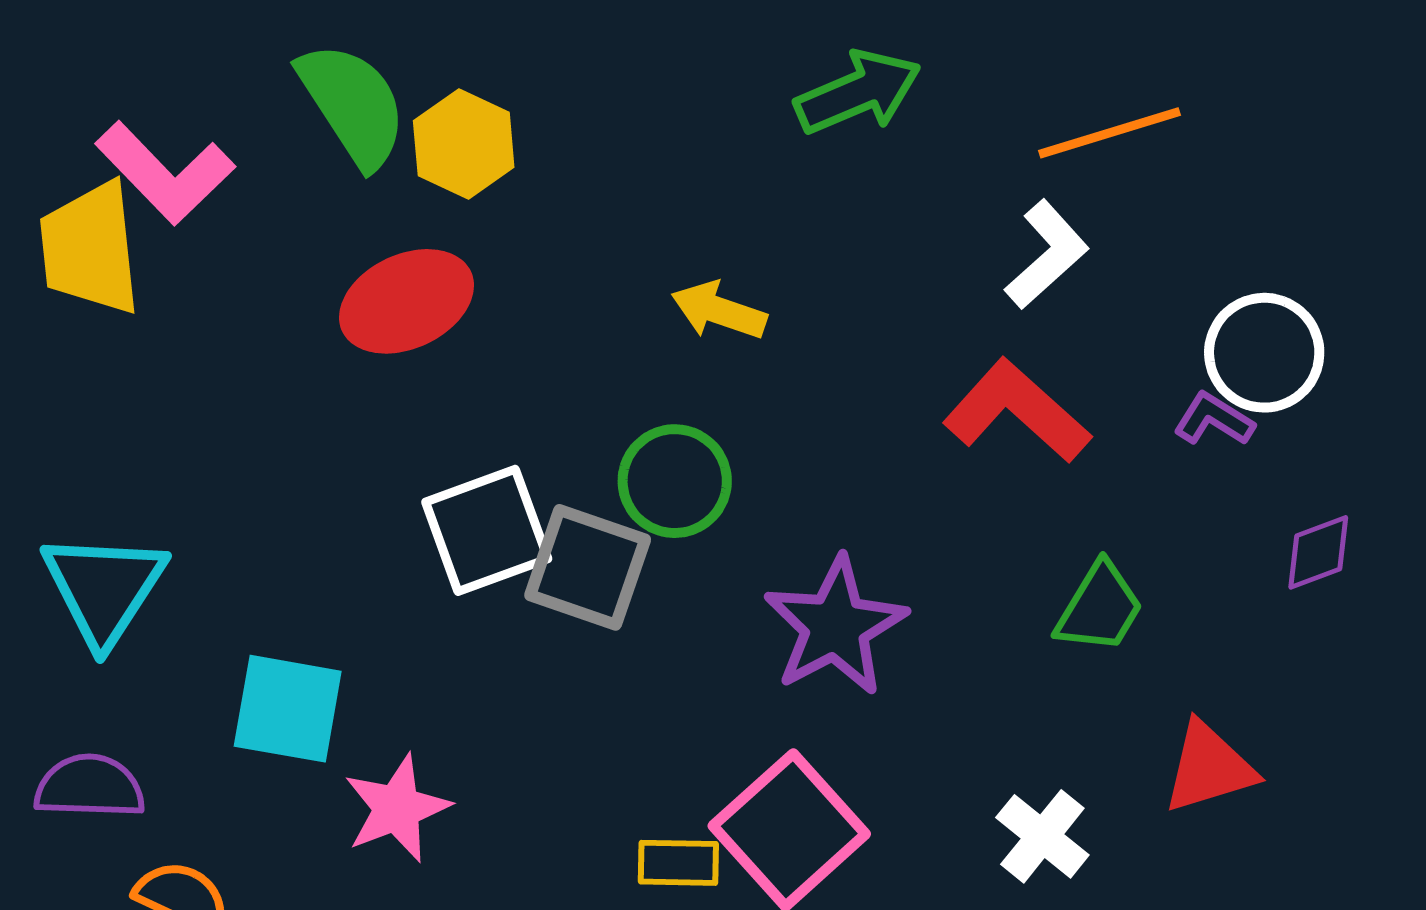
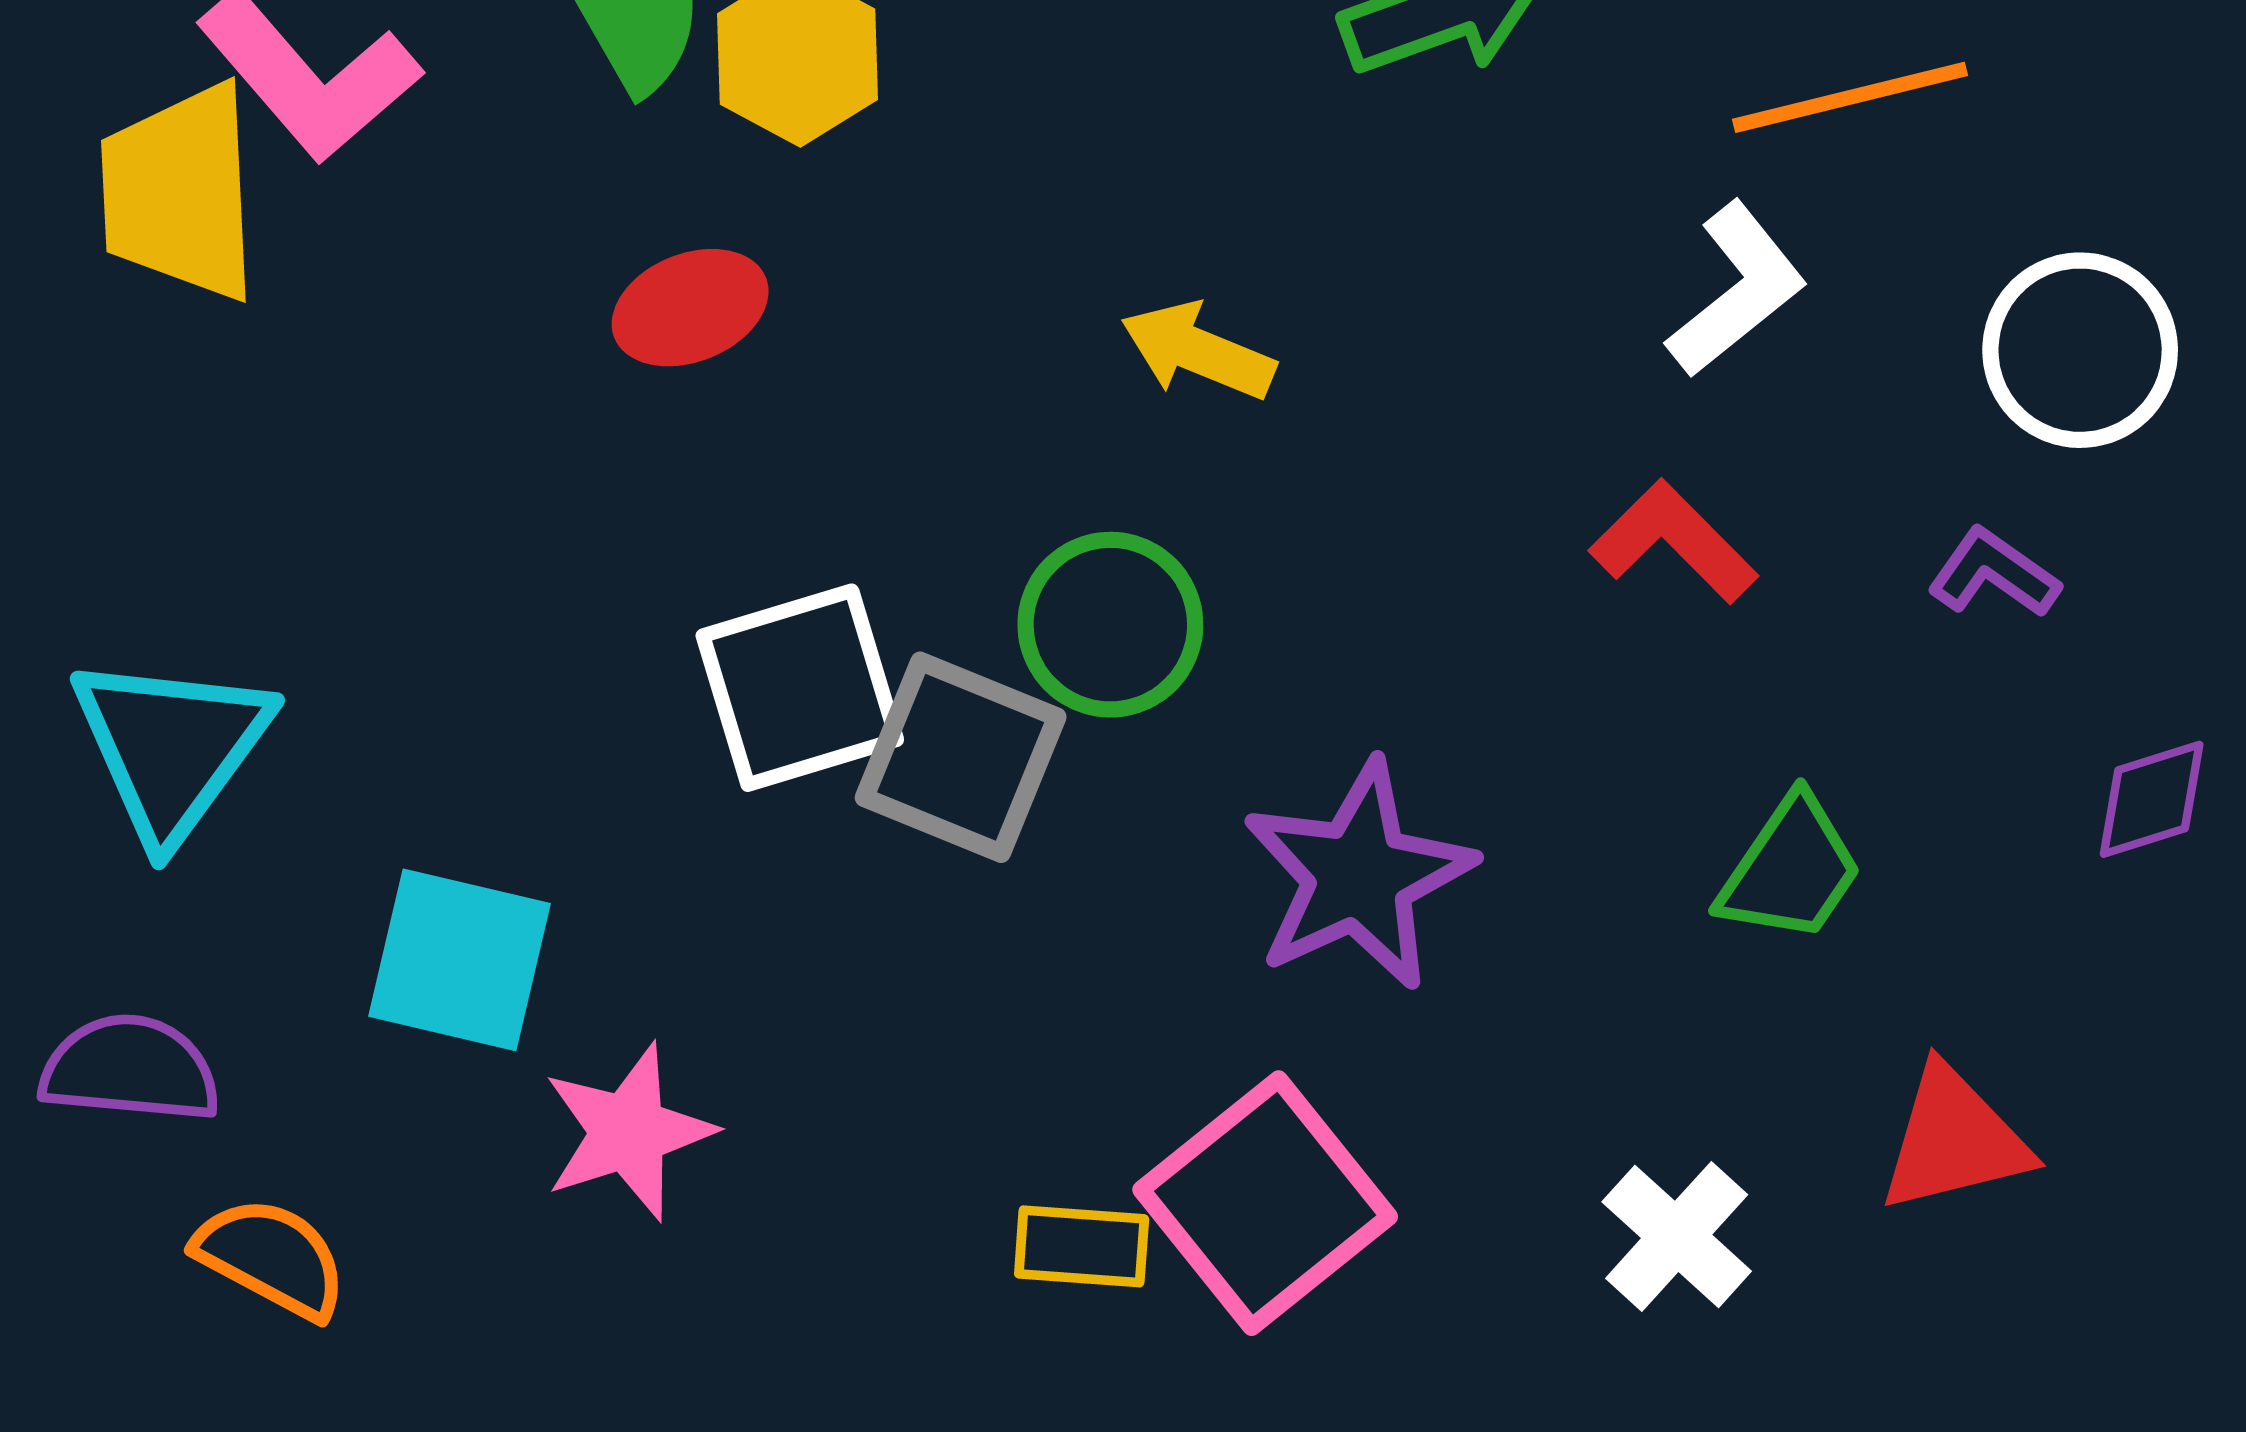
red ellipse: (407, 301) -> (690, 308), size x0.7
white circle: (1264, 353) -> (2080, 350), moved
red L-shape: (1017, 411) -> (1673, 542), size x0.7

